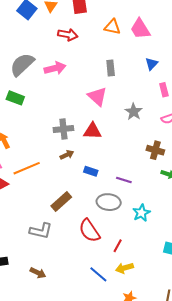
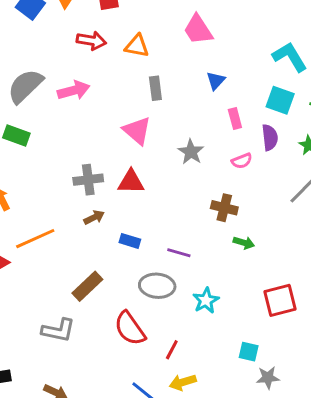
orange triangle: (112, 27) -> (137, 46), moved

